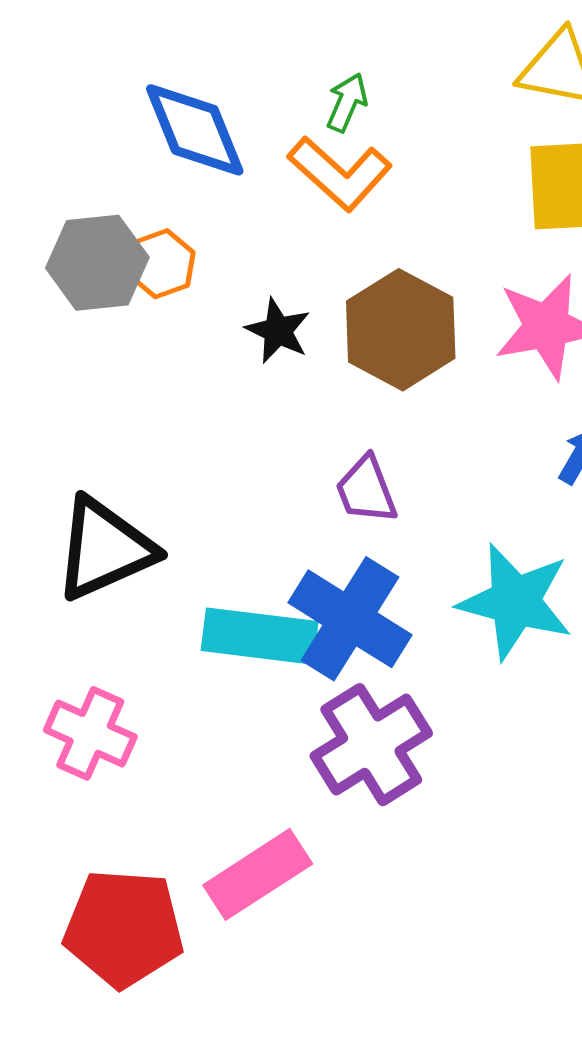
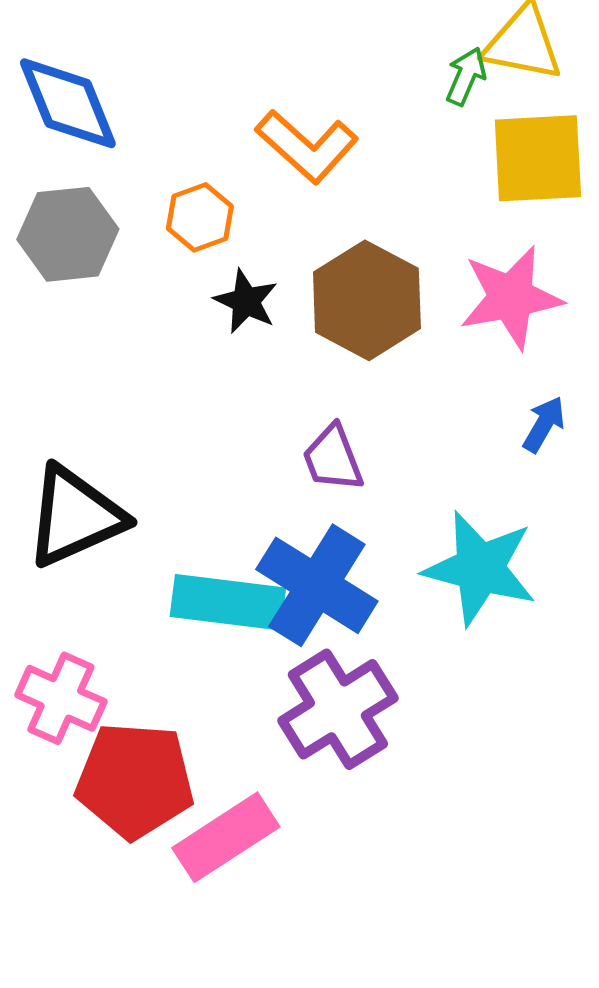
green arrow: (347, 102) -> (466, 76), moved
blue diamond: (195, 130) -> (68, 103), moved
orange hexagon: (161, 264) -> (200, 217), moved
red pentagon: (124, 928) -> (135, 780), moved

